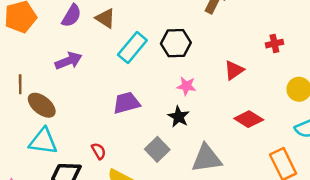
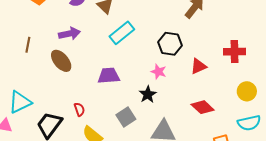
black hexagon: (176, 43) -> (170, 44), moved
red cross: (274, 44) -> (234, 52), size x1.5
brown ellipse: (42, 105) -> (61, 61), moved
cyan triangle: (43, 141) -> (20, 102), moved, turned -45

